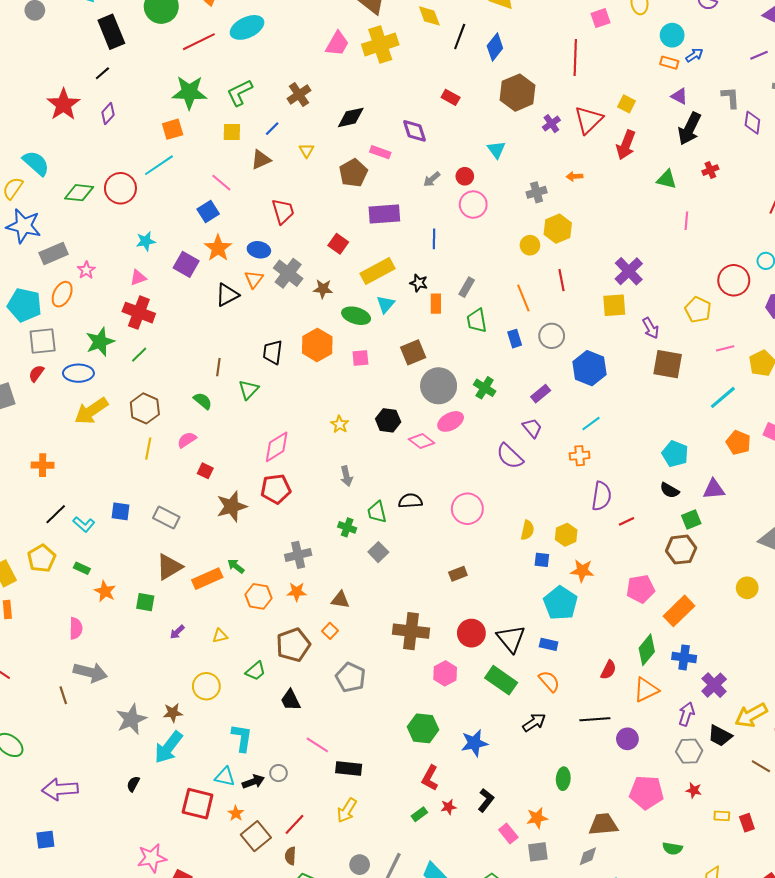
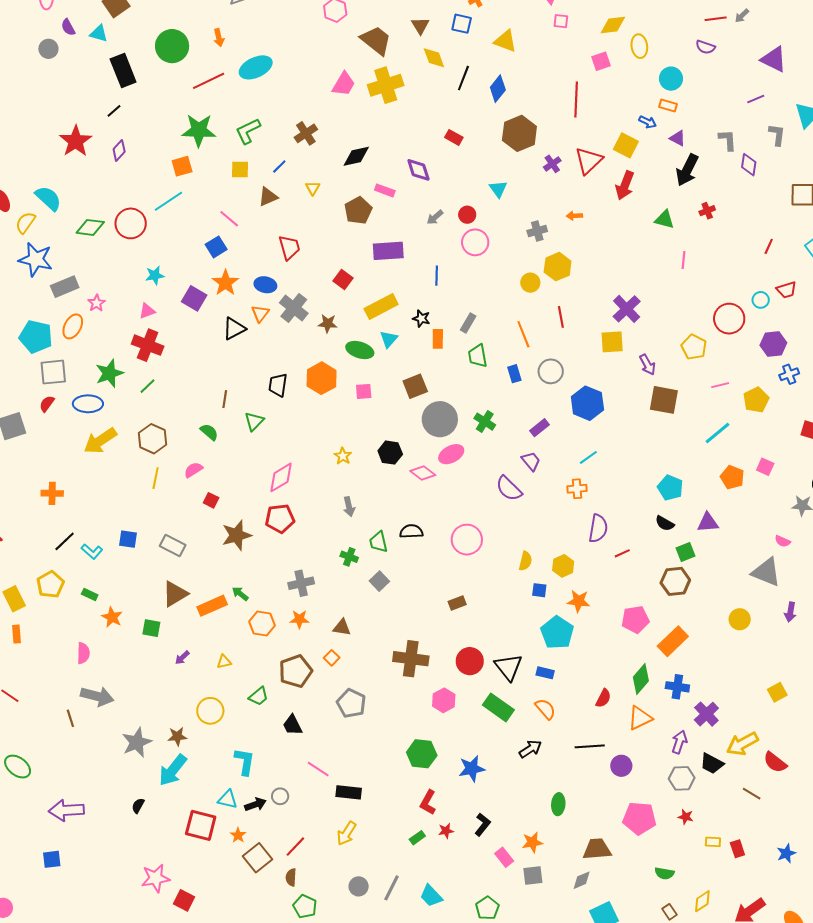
blue arrow: (694, 55) -> (648, 122), moved, turned 60
yellow square: (627, 104) -> (626, 145), size x1.4

